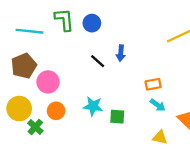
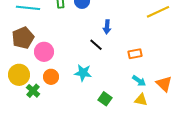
black line: (98, 61) -> (96, 45), moved
cyan arrow: (158, 105) -> (139, 81), moved
green square: (117, 117) -> (105, 99), moved, turned 32

